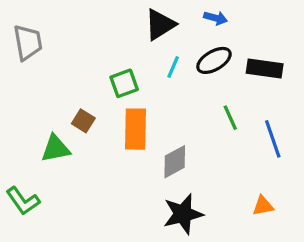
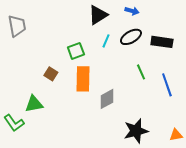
green triangle: (56, 149) -> (34, 104), moved
orange triangle: (263, 206) -> (176, 135), moved
black star: (183, 214) -> (136, 131), moved

